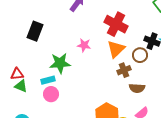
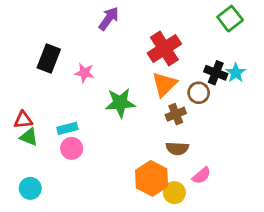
red cross: (116, 24) -> (164, 49), turned 30
pink star: (84, 45) -> (84, 73), moved
green star: (60, 63) -> (120, 103), moved
brown semicircle: (137, 88) -> (177, 148), moved

